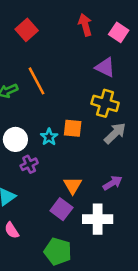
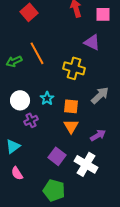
pink square: (119, 32) -> (103, 14), turned -35
yellow cross: (105, 103) -> (74, 68), moved
orange square: (73, 128) -> (71, 106), moved
orange triangle: (73, 185) -> (71, 126), moved
white cross: (98, 219) -> (86, 164), turned 30

